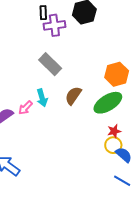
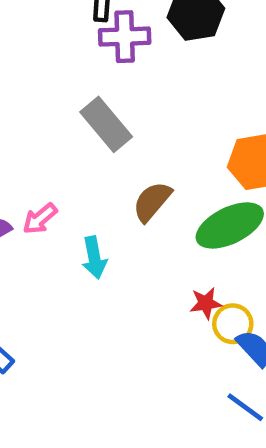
cyan arrow: (42, 98) -> (94, 258), moved
red star: (114, 131) -> (206, 303), moved

